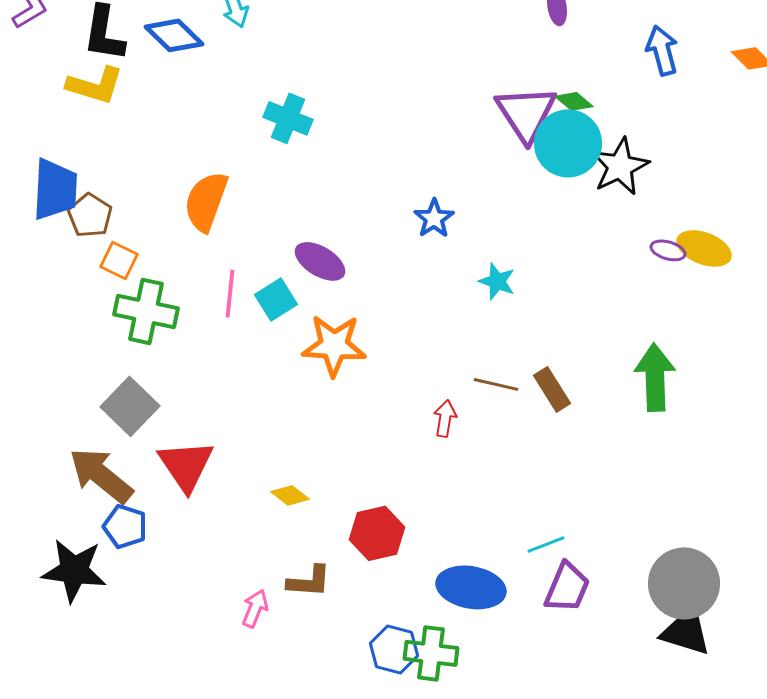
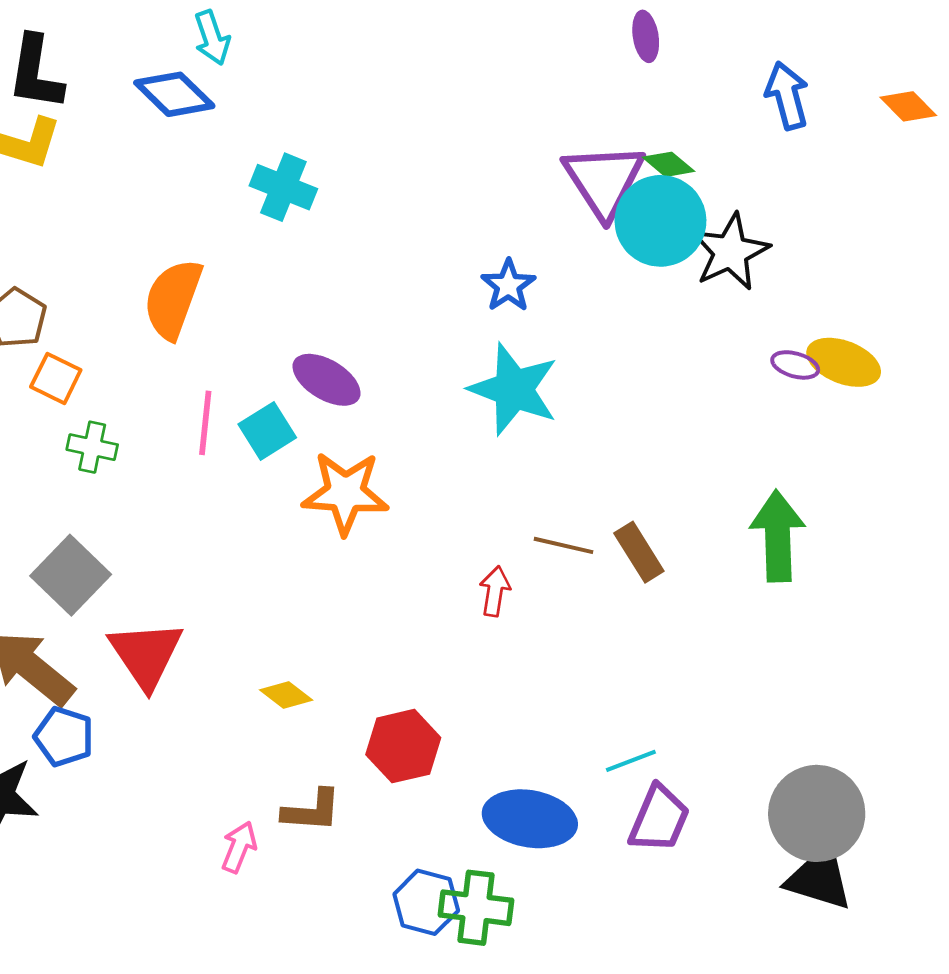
blue diamond: (174, 35) -> (174, 94), moved
blue star: (434, 218) -> (508, 286), moved
cyan star: (497, 281) -> (514, 389), moved, size x1.8
green cross: (146, 311) -> (92, 447), size x0.6

